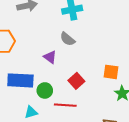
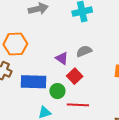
gray semicircle: (67, 39) -> (84, 51), moved, turned 119
red square: (76, 81) -> (75, 76), moved

